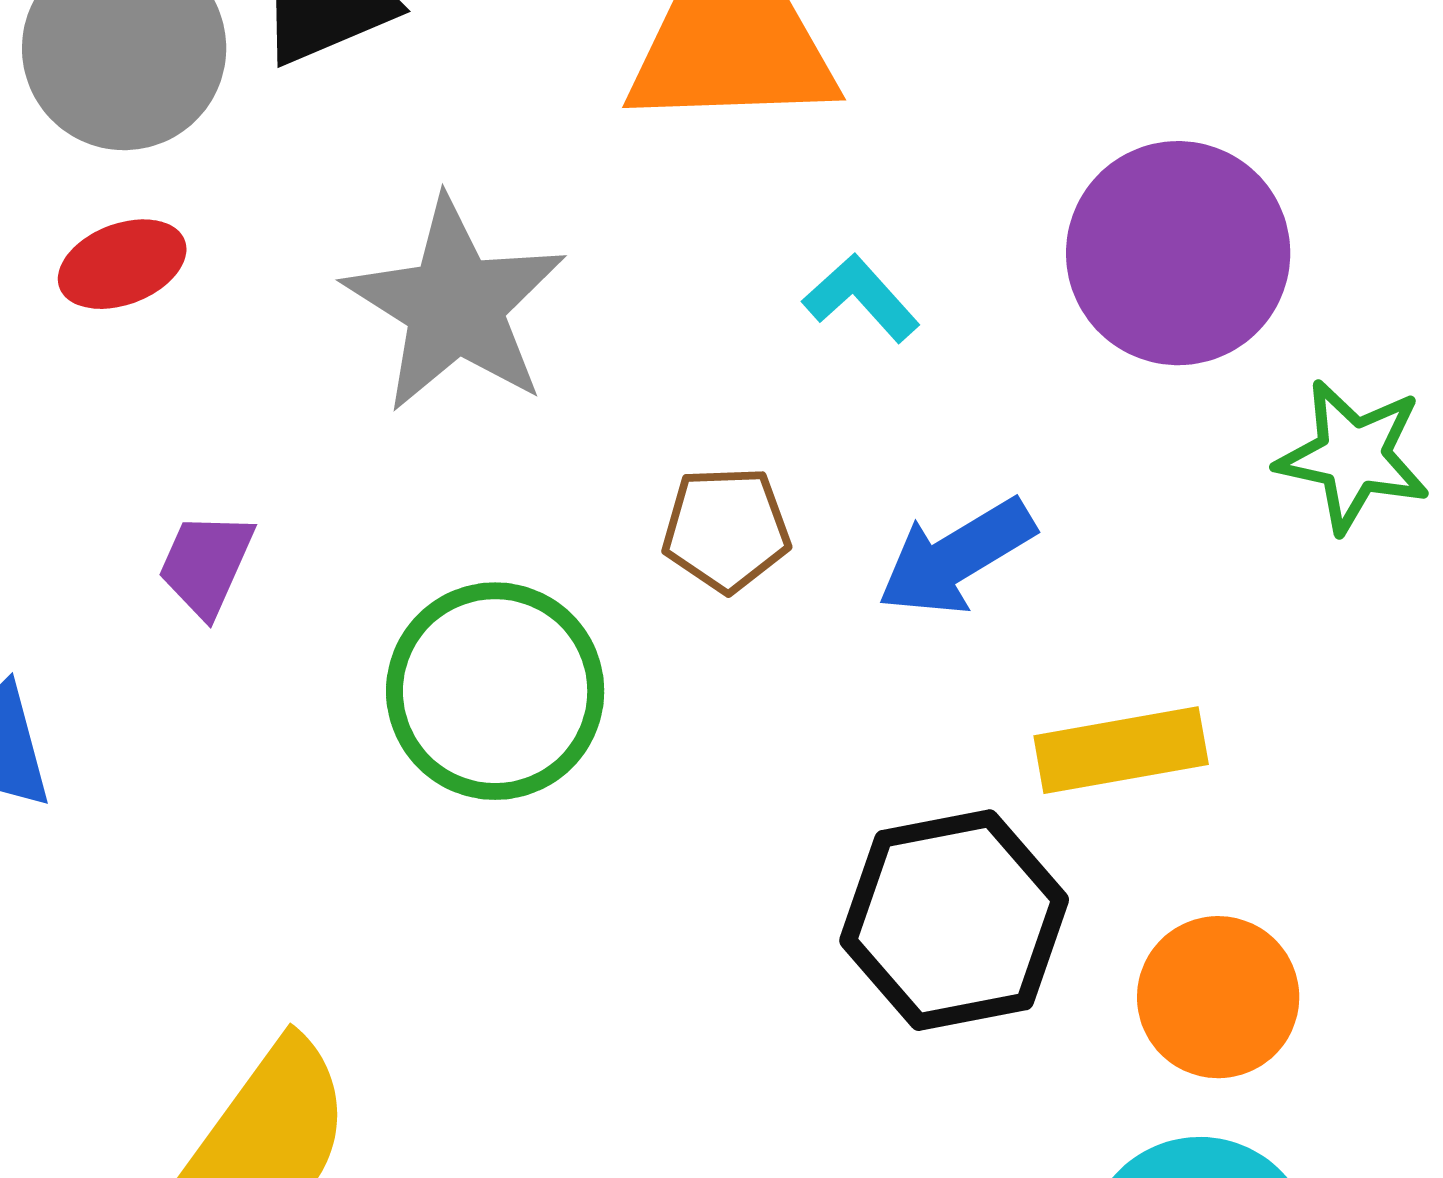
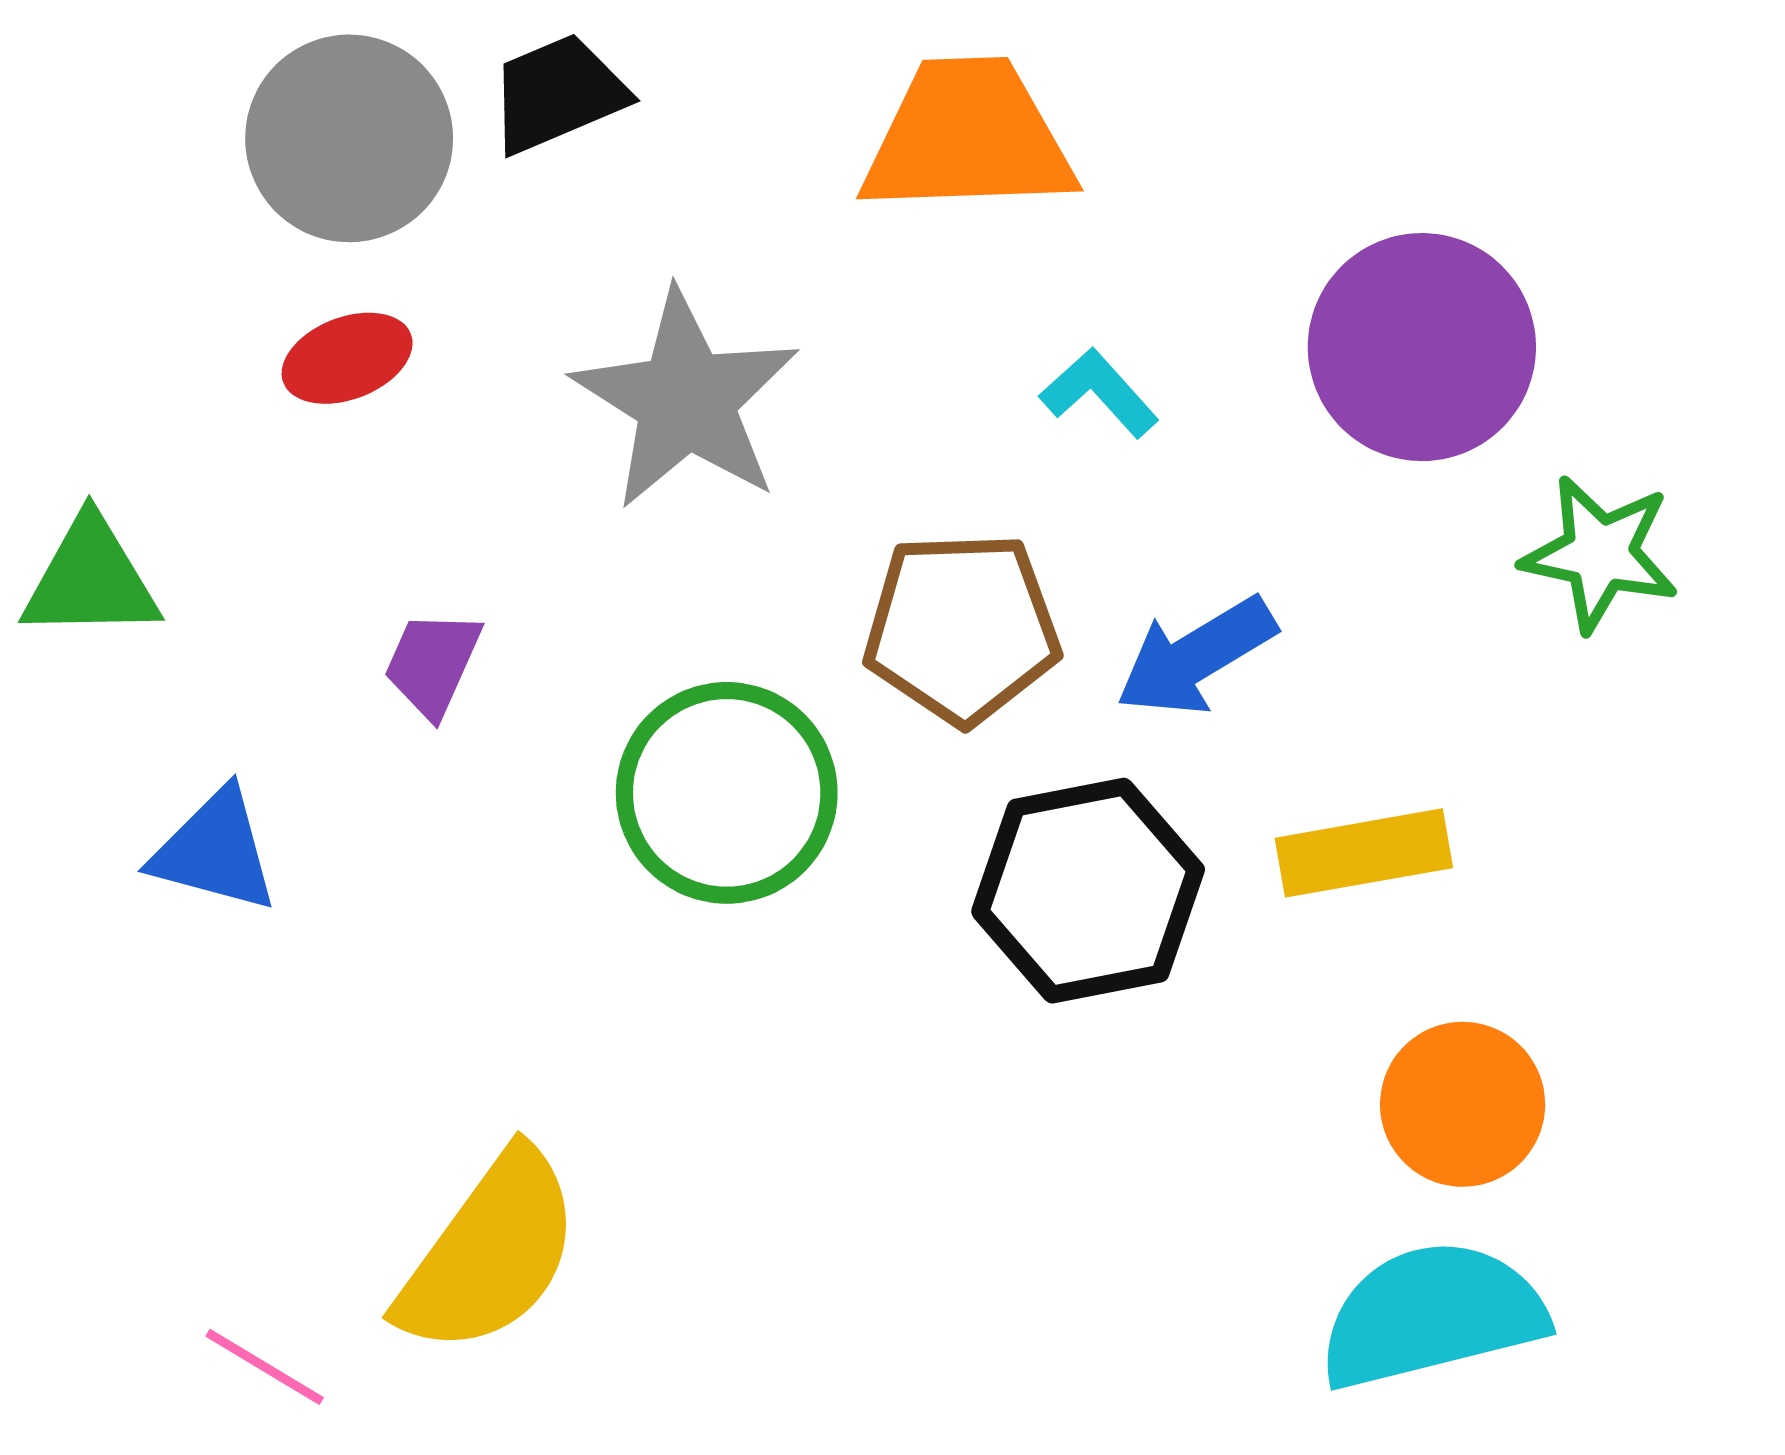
brown pentagon: (726, 529) -> (962, 628), size x1.5
black hexagon: (954, 920) -> (1088, 891), moved

